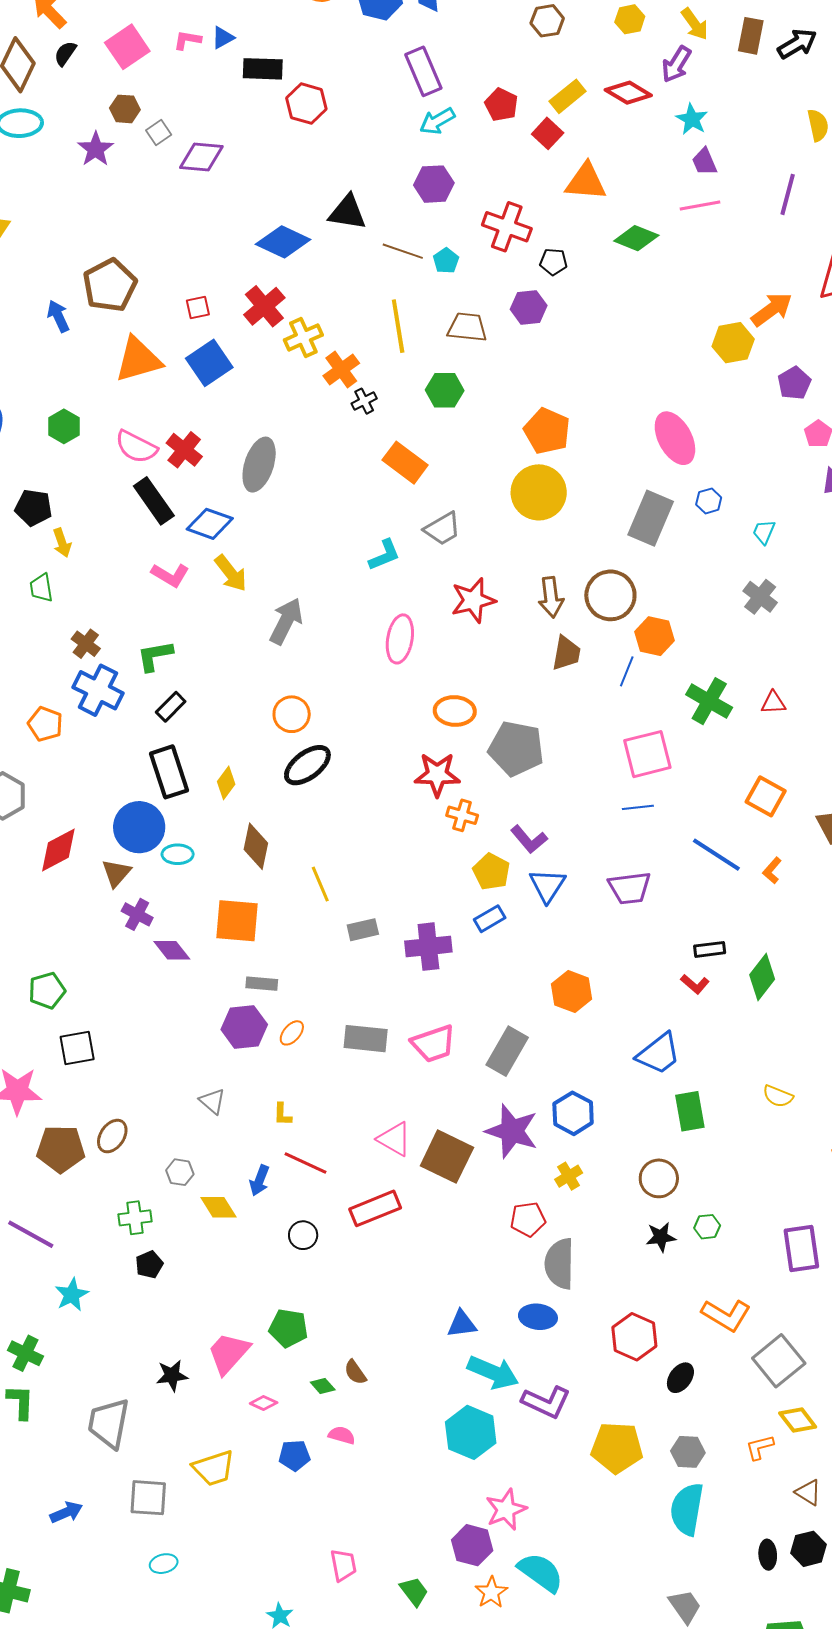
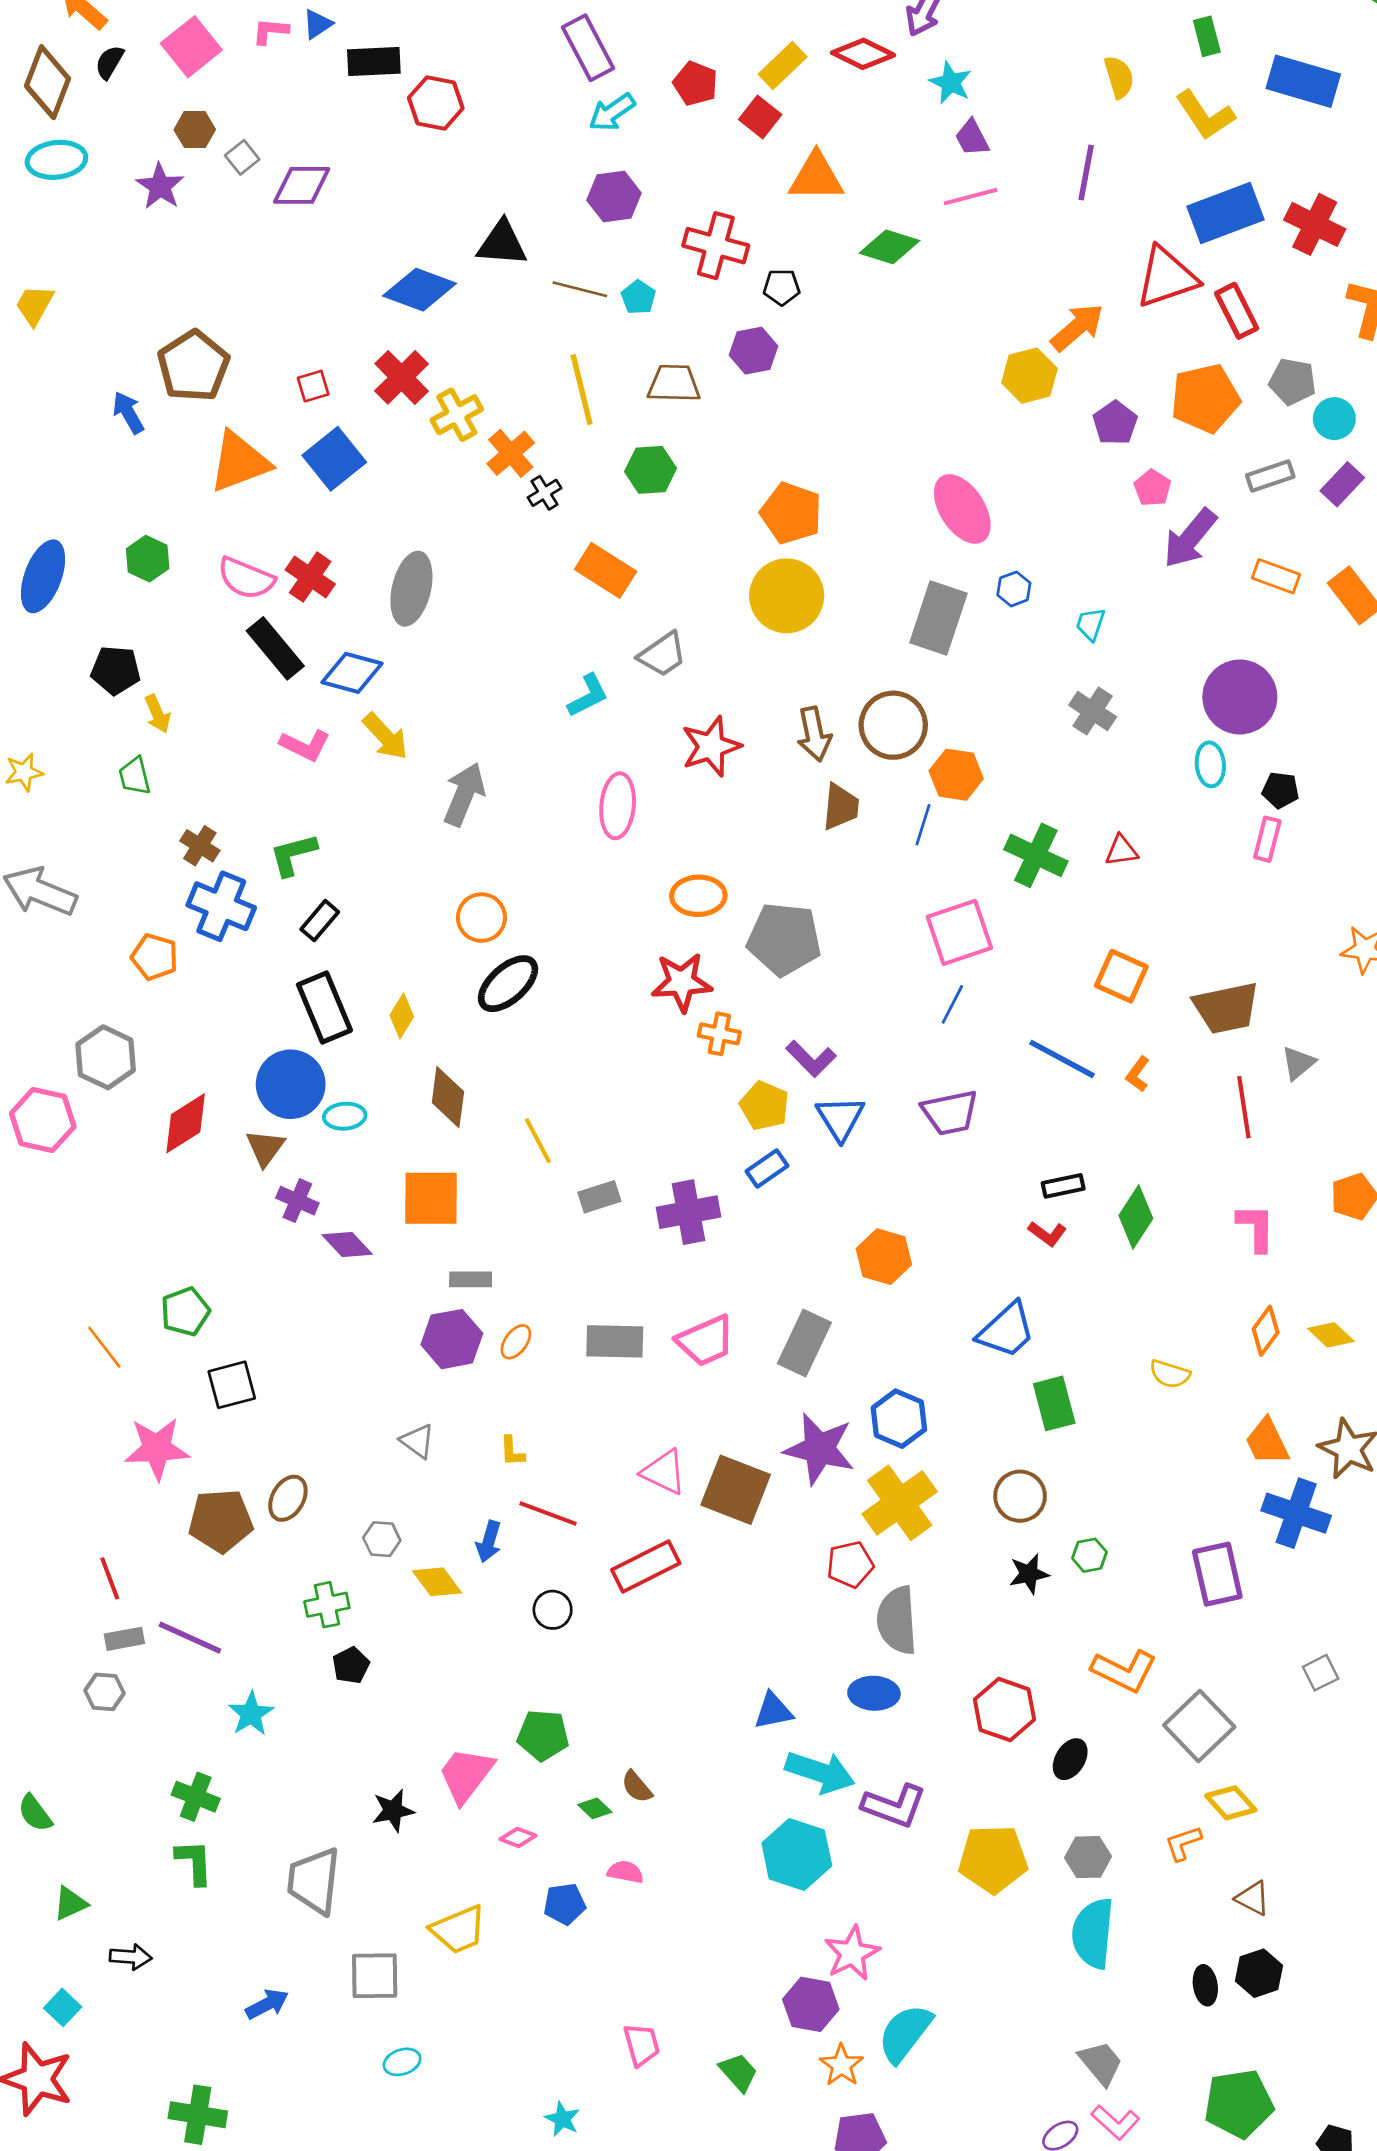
blue line: (638, 807) -> (952, 1004), turned -52
yellow cross: (569, 1176) -> (900, 1503), size x2.0
cyan semicircle: (541, 1572) -> (905, 2033), turned -84

